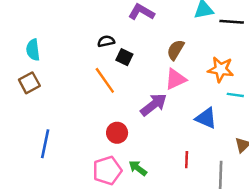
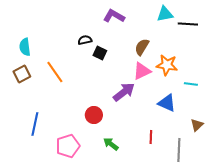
orange star: (221, 69) -> (167, 65), moved
orange line: (105, 80) -> (55, 72), moved
pink pentagon: (107, 171) -> (68, 146), moved

